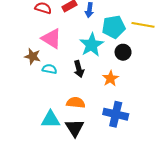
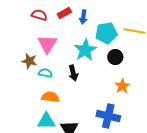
pink triangle: (52, 38) -> (47, 44), turned 30
orange star: (110, 78) -> (122, 86), moved
orange semicircle: (76, 103) -> (50, 97), moved

